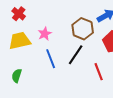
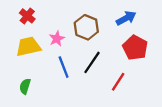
brown hexagon: (83, 29) -> (86, 27), moved
red line: (99, 72) -> (118, 82), turned 54

